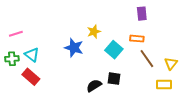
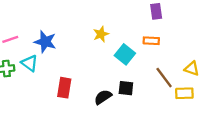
blue star: (74, 48) -> (45, 42), moved
brown line: (147, 59) -> (164, 78), moved
yellow triangle: (171, 63) -> (192, 69), turned -48
red rectangle: (31, 77) -> (64, 88), moved, turned 60

